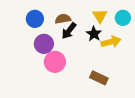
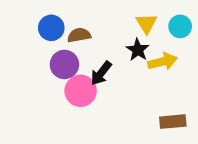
brown semicircle: (63, 19) -> (79, 35), moved
black arrow: (69, 31) -> (101, 73), moved
brown rectangle: (99, 78) -> (173, 122), moved, turned -30

